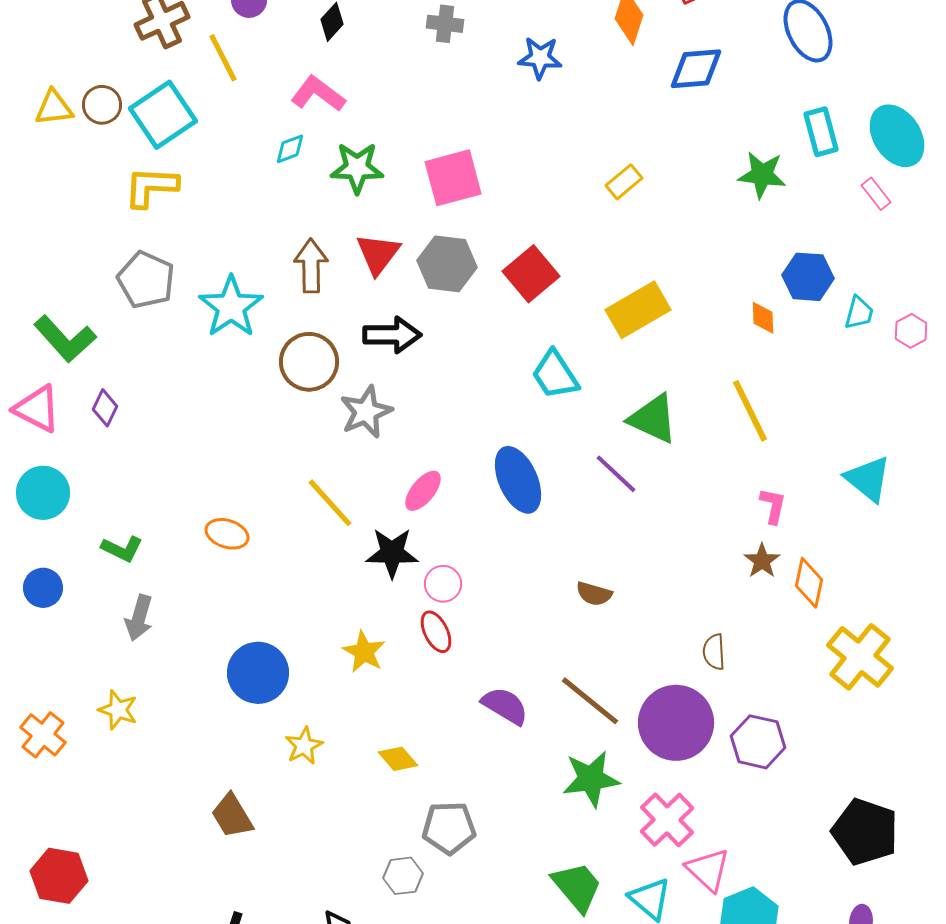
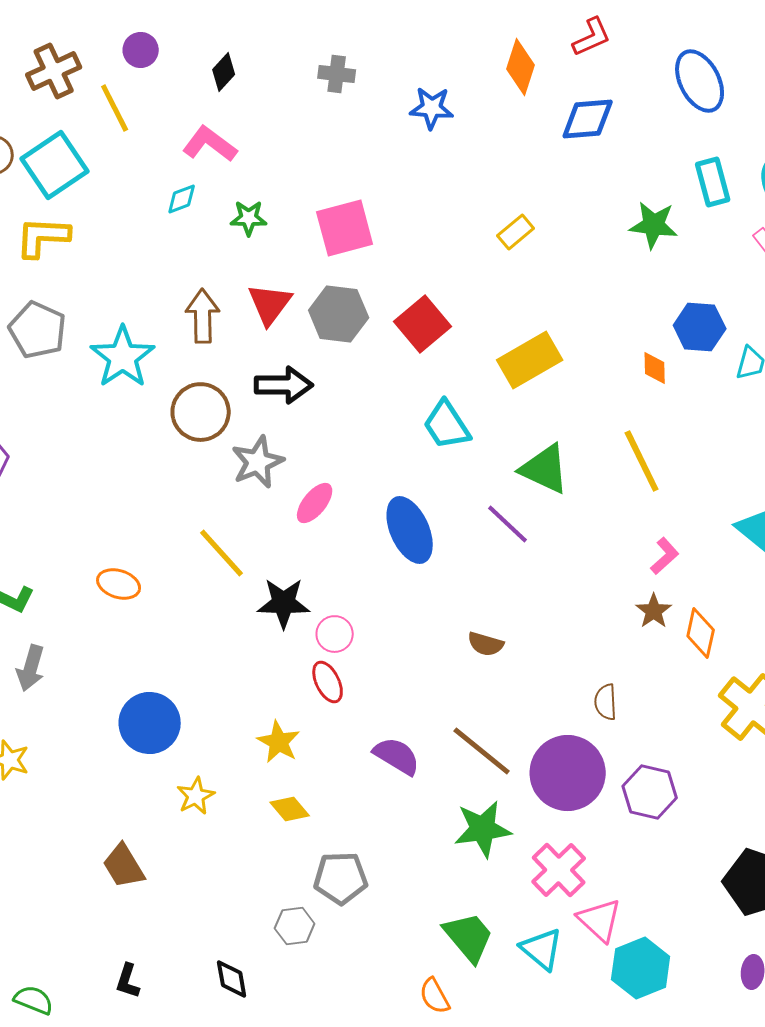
green star: (357, 168) -> (249, 218), size x0.7
pink ellipse: (423, 491) -> (315, 503), moved
pink L-shape: (773, 506) -> (665, 556), turned 36
yellow star: (364, 652) -> (279, 742), moved

